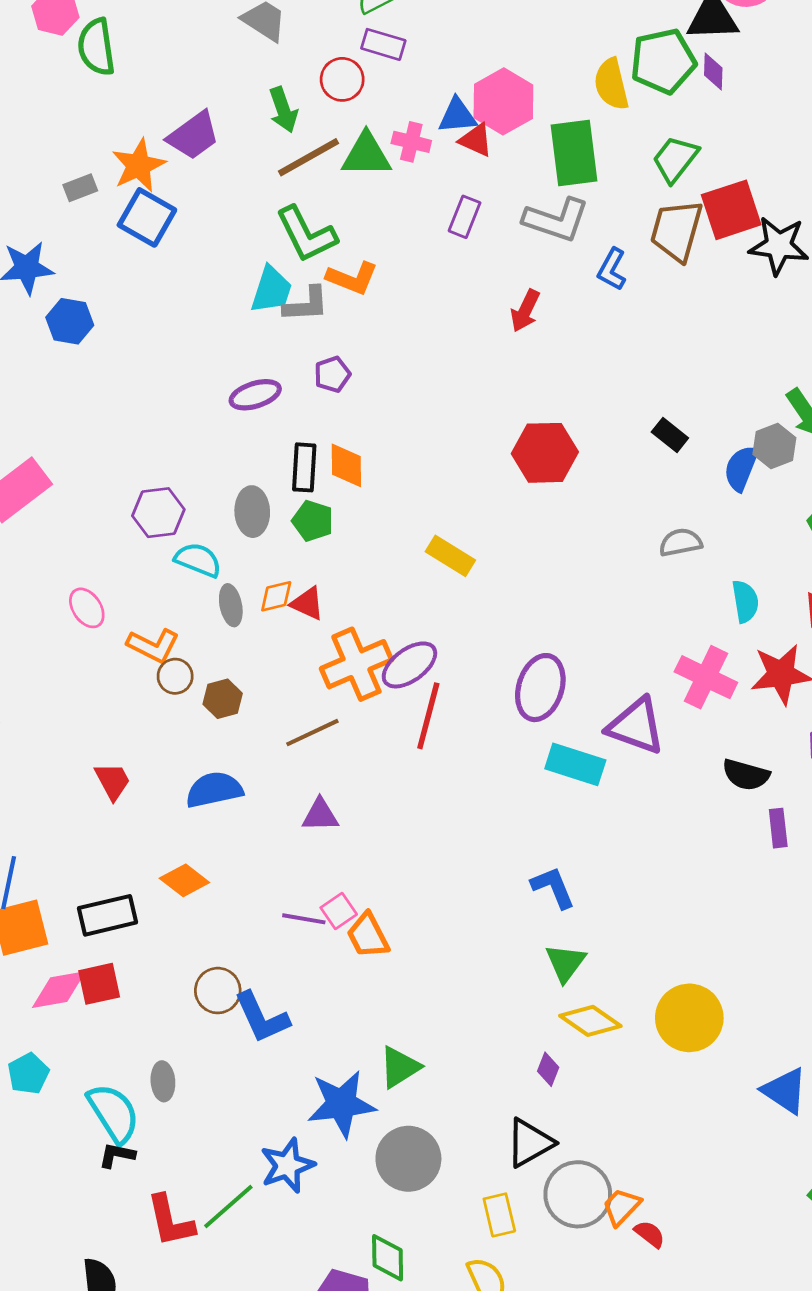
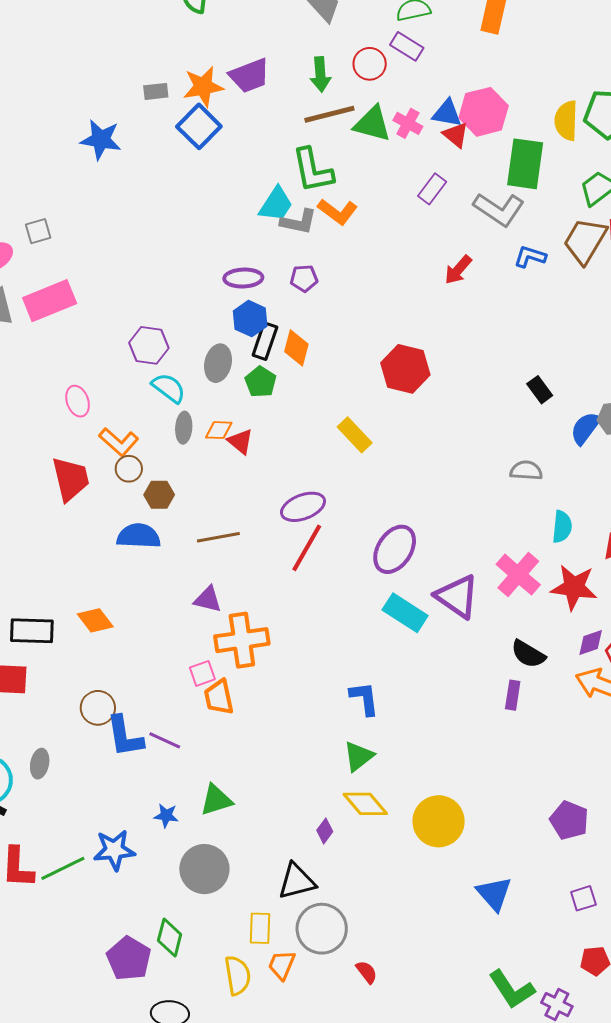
blue L-shape: (612, 269) -> (530, 257), turned 64
blue hexagon: (70, 321) -> (250, 319), moved
red hexagon: (545, 453) -> (405, 369), moved
orange cross: (356, 664) -> (242, 640), moved
red trapezoid: (113, 781) -> (71, 479), moved, size x1.5
blue semicircle: (214, 790) -> (139, 536), moved
purple rectangle: (778, 828) -> (513, 695), moved
purple line: (304, 919) -> (165, 740), moved
blue star: (341, 1104) -> (166, 816), size x0.5
orange trapezoid: (621, 1207) -> (282, 965), moved, turned -36

